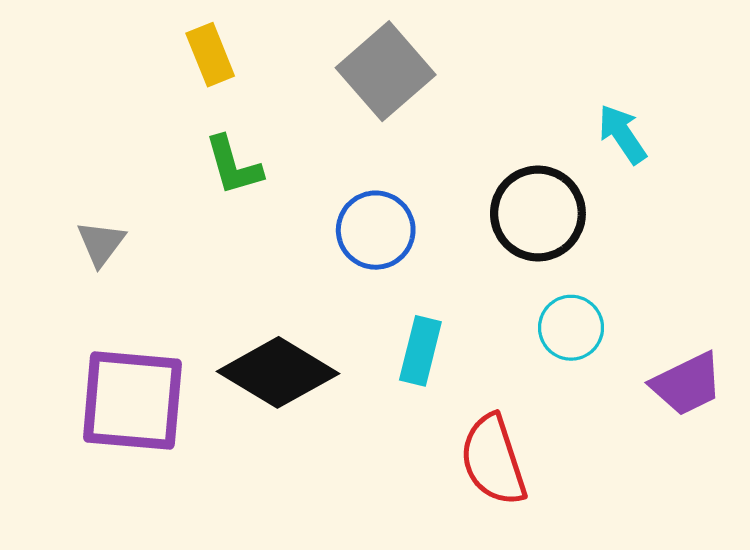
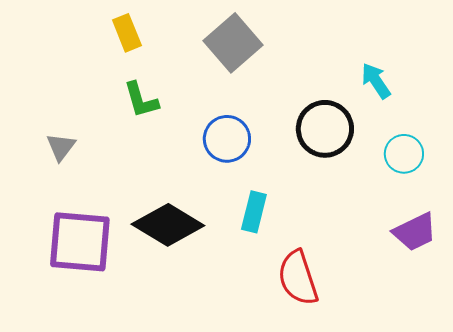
cyan circle: (571, 328) -> (404, 154), moved

